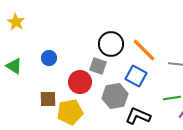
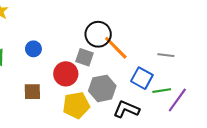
orange line: (144, 50) -> (116, 48), moved
blue square: (136, 76) -> (142, 78), moved
yellow pentagon: (70, 112) -> (76, 105), moved

